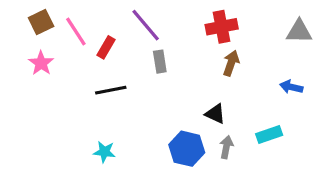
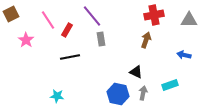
brown square: (41, 22) -> (11, 14), moved
red cross: (222, 27) -> (154, 15), moved
cyan star: (104, 152) -> (57, 96), moved

